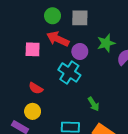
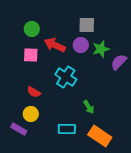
green circle: (53, 16) -> (32, 29), moved
gray square: (80, 18) -> (87, 25), moved
purple circle: (80, 51) -> (81, 45), moved

